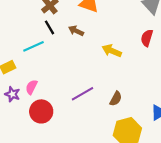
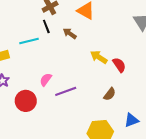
red semicircle: (147, 38) -> (119, 65), moved, turned 119
pink semicircle: (31, 87) -> (46, 80), moved
brown semicircle: (116, 99) -> (110, 94), moved

